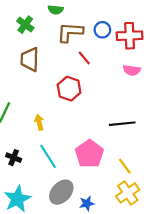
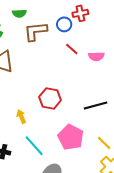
red cross: (130, 36) -> (80, 13), moved, size x0.7
red line: (84, 58) -> (72, 49), moved
red hexagon: (69, 89) -> (50, 99), moved

